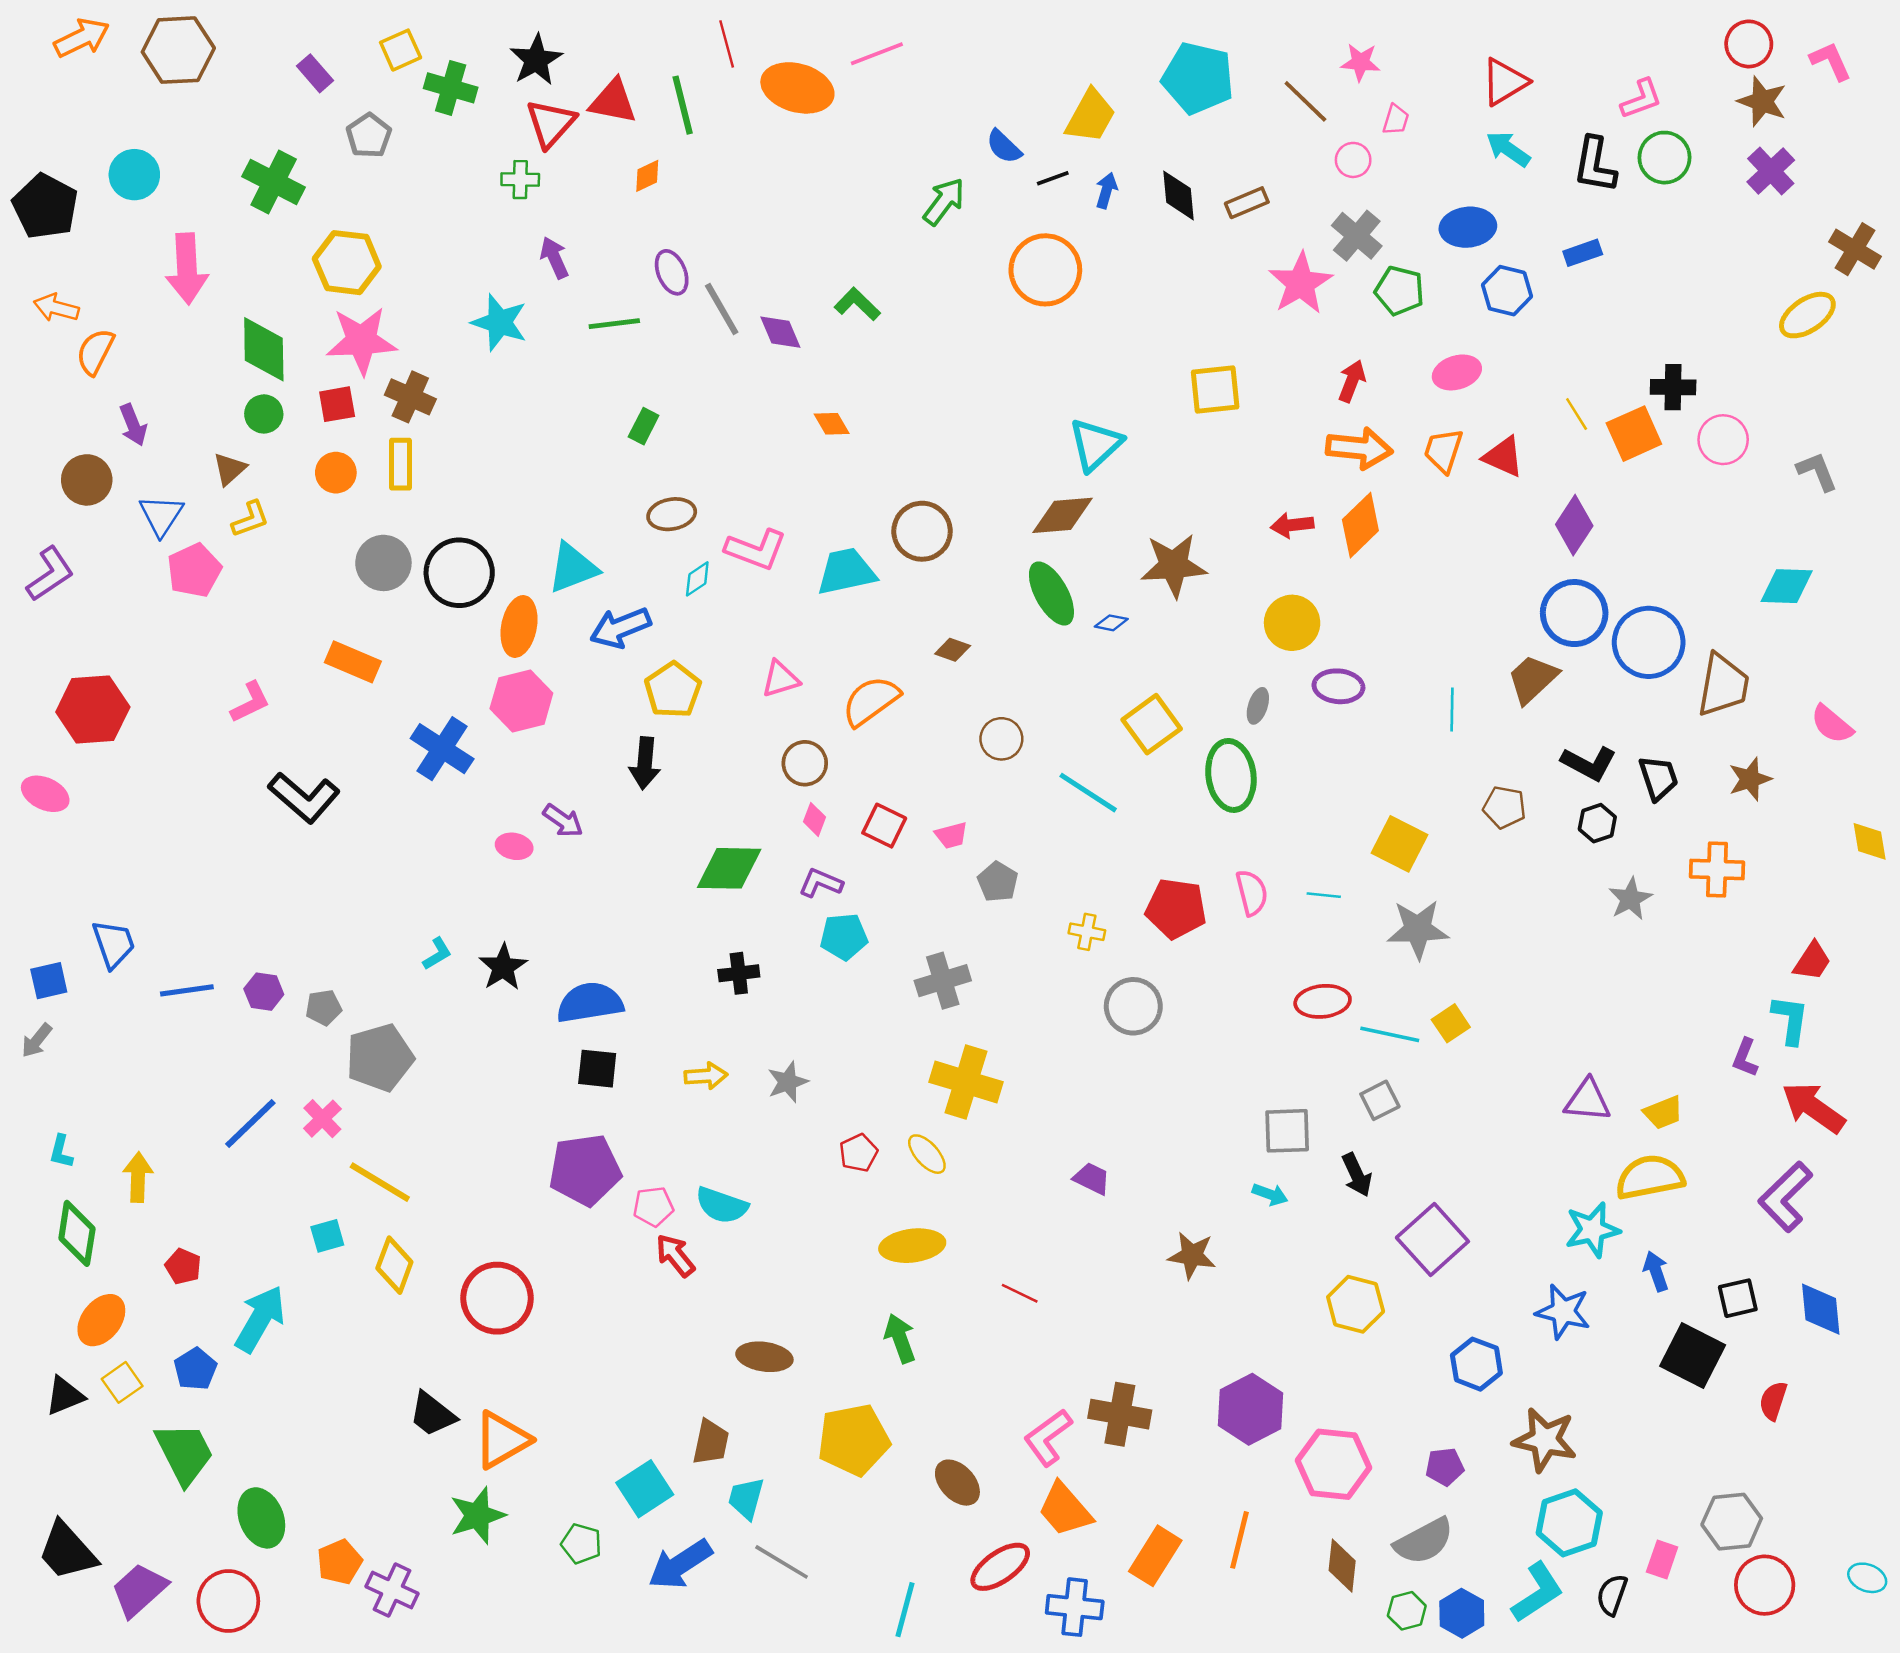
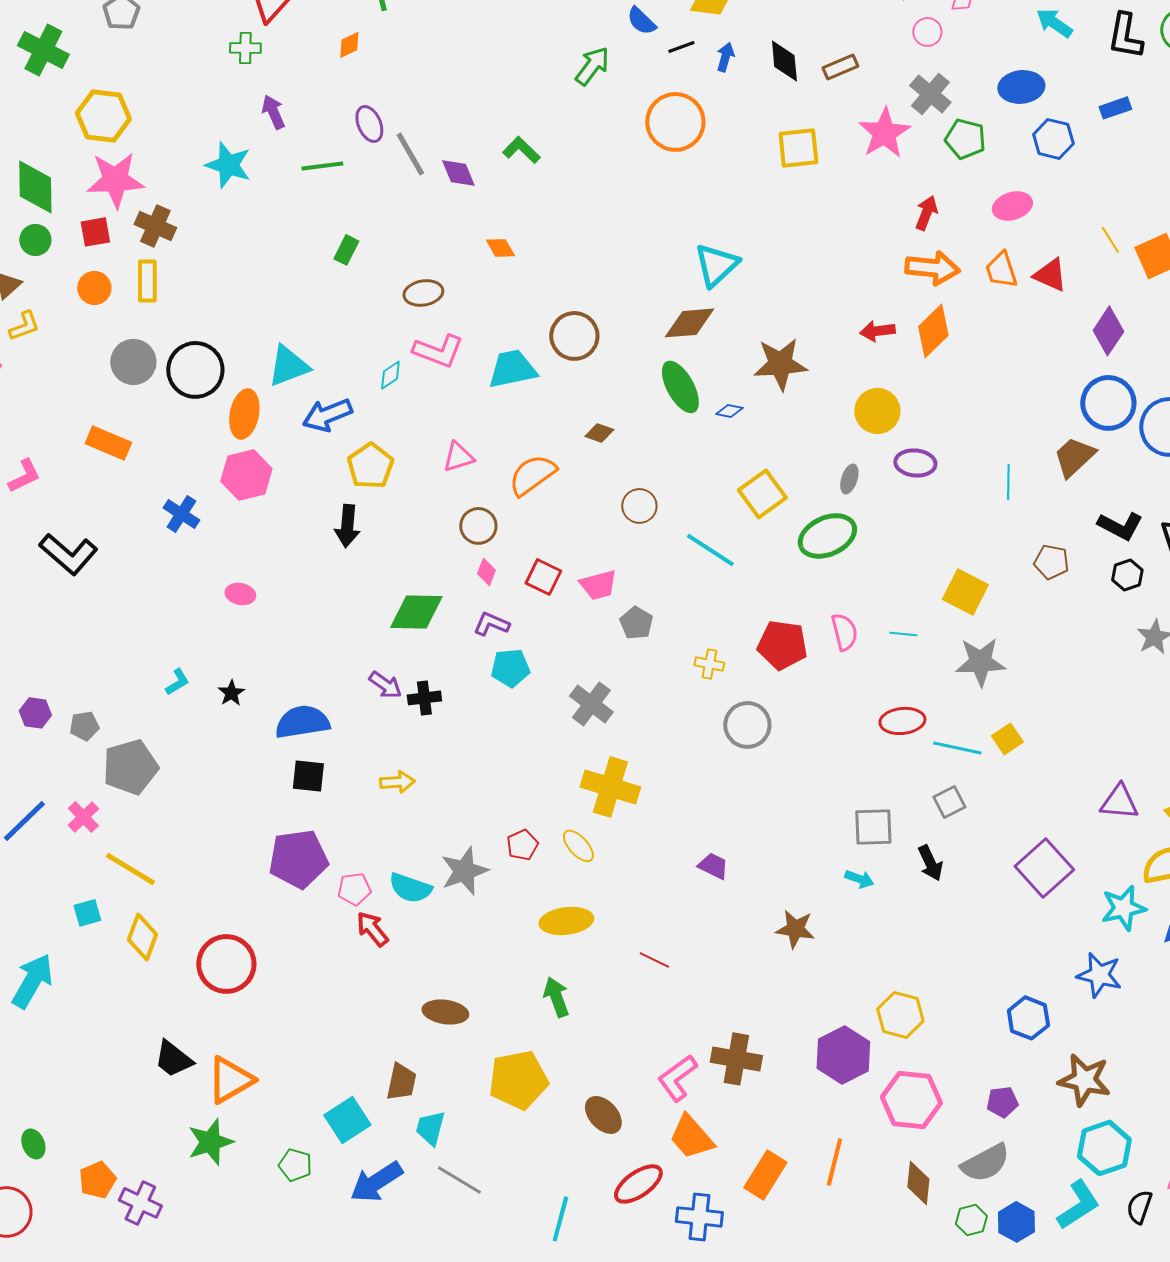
yellow square: (1215, 390) -> (798, 148), moved
orange trapezoid: (1443, 451) -> (1001, 270), turned -36
brown ellipse: (672, 514) -> (423, 293), moved
blue cross: (442, 749) -> (181, 514), size x0.7
green ellipse: (1231, 775) -> (827, 536), turned 74
purple arrow: (563, 821) -> (385, 685), moved
pink trapezoid: (951, 835) -> (598, 585), size x1.4
black star: (503, 967) -> (231, 693), size x0.7
gray cross: (943, 981) -> (591, 704), turned -36
gray star: (788, 1082) -> (464, 871), moved, size x1.4
purple square: (1432, 1240) -> (1044, 868), moved
yellow hexagon: (1356, 1304) -> (900, 1015), moved
green ellipse: (261, 1518) -> (33, 1144), size x0.6

